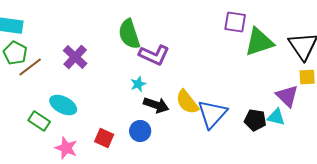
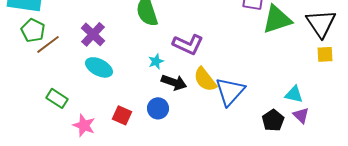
purple L-shape: (154, 55) -> (188, 44), moved
purple triangle: (287, 96) -> (301, 115), moved, size x0.7
cyan ellipse: (63, 105) -> (99, 67), moved
black pentagon: (255, 120) -> (273, 120), moved, turned 30

